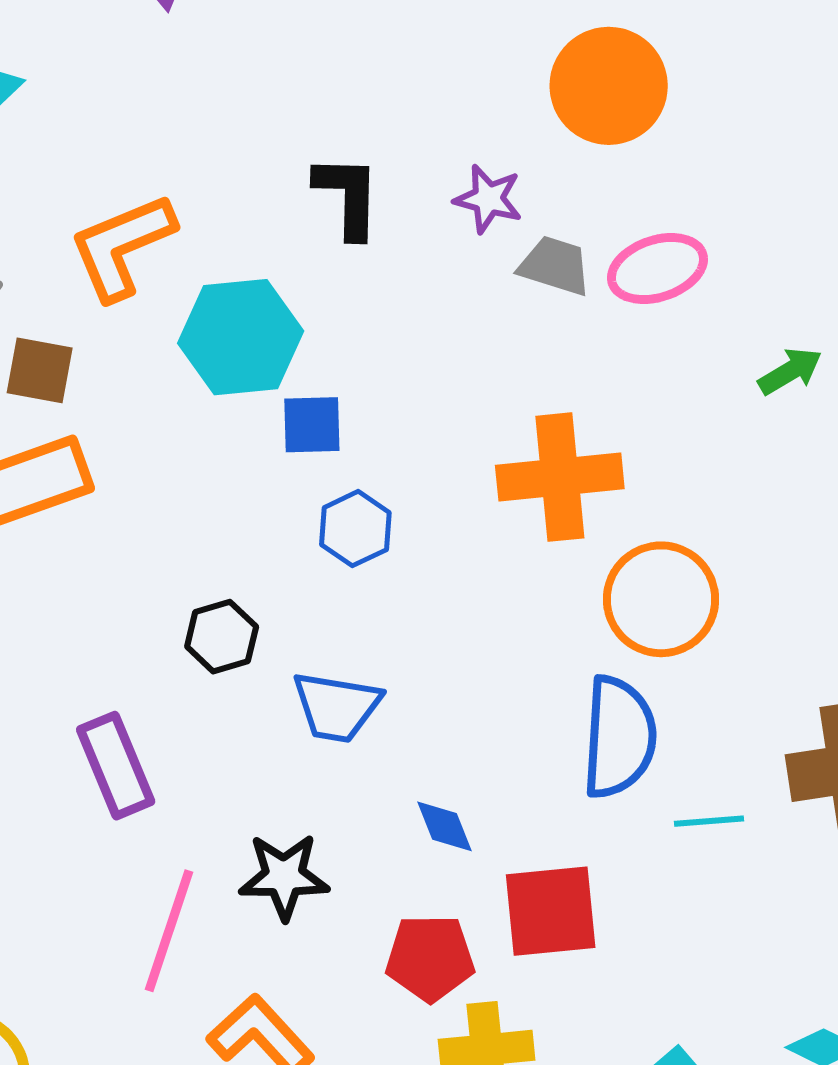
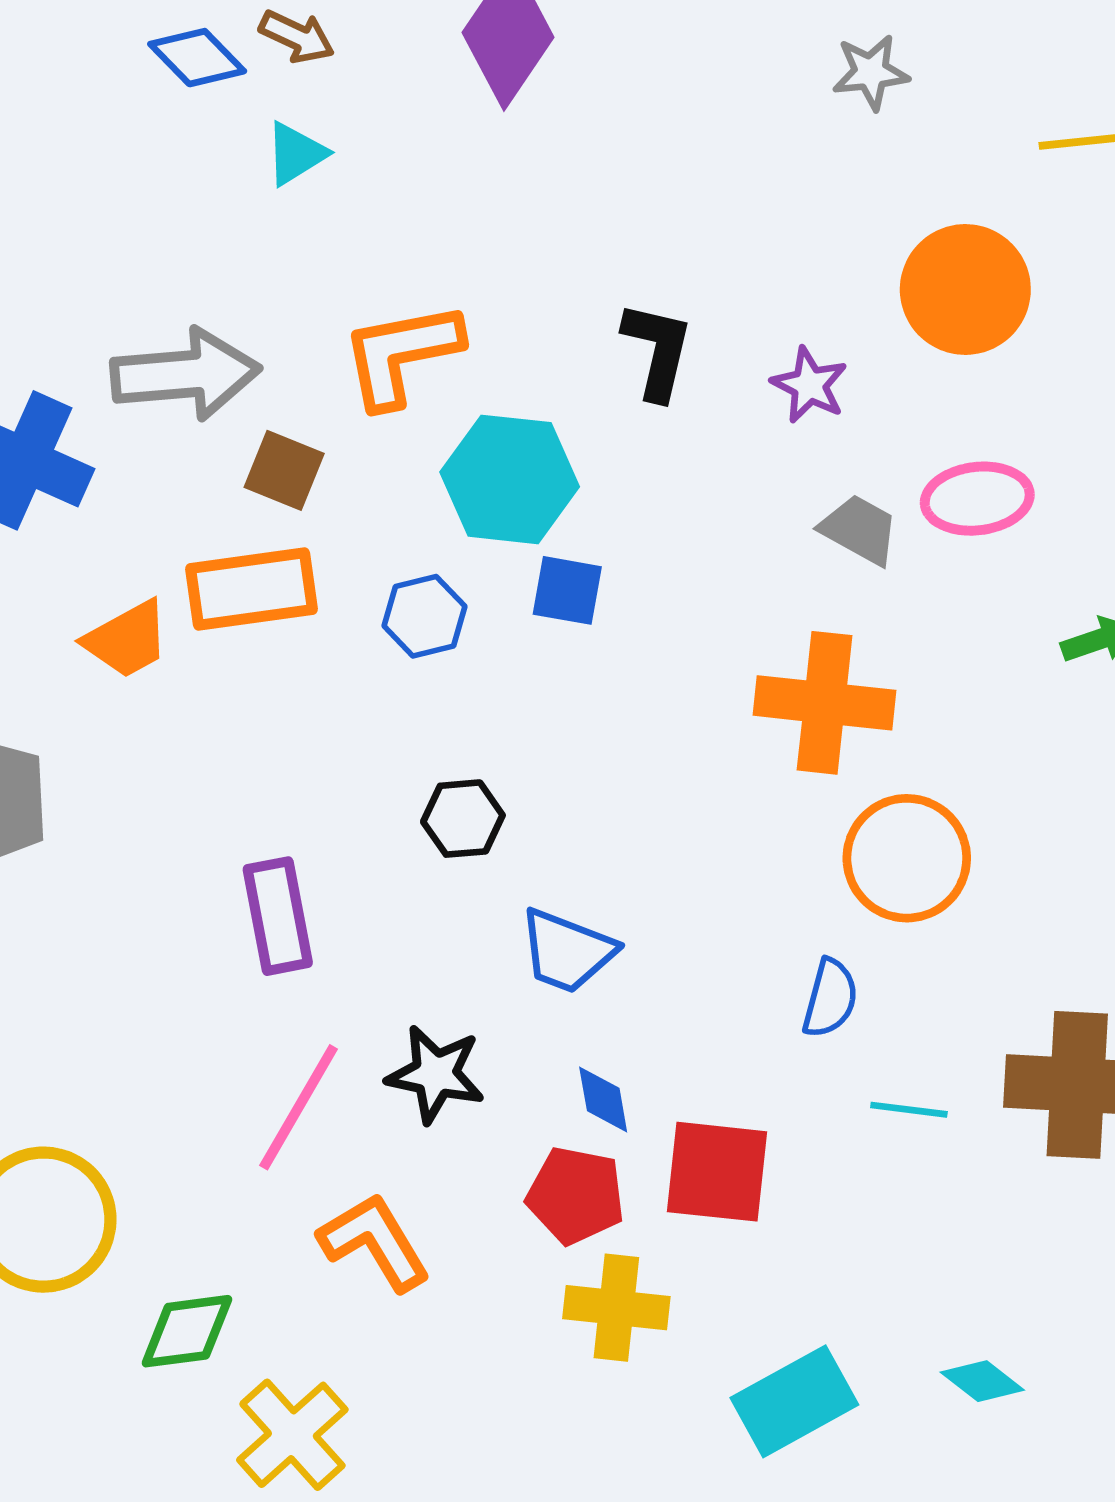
gray trapezoid: (555, 266) -> (859, 530), moved
blue hexagon: (355, 529) -> (424, 616), moved
black hexagon: (222, 637) -> (463, 819), moved
blue trapezoid: (337, 707) -> (567, 951), moved
blue semicircle: (619, 737) -> (830, 998), size x0.6
blue diamond: (445, 826) -> (603, 1100), moved

